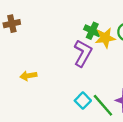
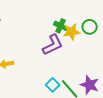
purple L-shape: (83, 53) -> (53, 45), turned 35

